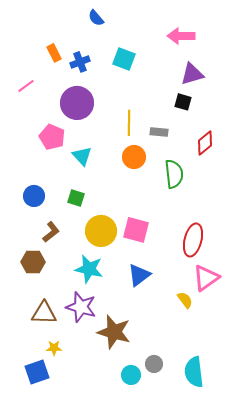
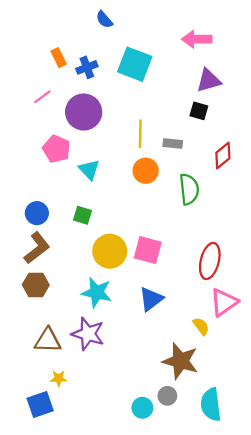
cyan square: (124, 59) -> (135, 64), size x1.4
pink line: (26, 86) -> (42, 97), moved
brown L-shape: (51, 232) -> (37, 248), moved, size x1.4
brown star: (114, 332) -> (180, 361), moved

